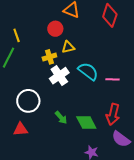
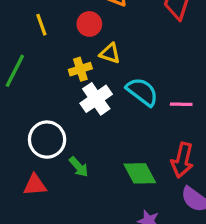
yellow line: (17, 35) -> (41, 25), moved
yellow triangle: (68, 47) -> (110, 53), turned 32
green arrow: (61, 118) -> (79, 167), moved

